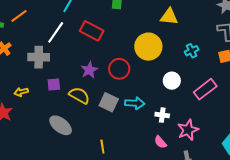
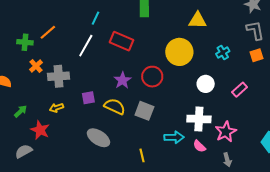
gray cross: (39, 57) -> (58, 76), moved
pink rectangle: (205, 89) -> (240, 90), size x0.7
cyan arrow: (135, 103) -> (174, 137), moved
white cross: (162, 115) -> (199, 119), size x1.6

